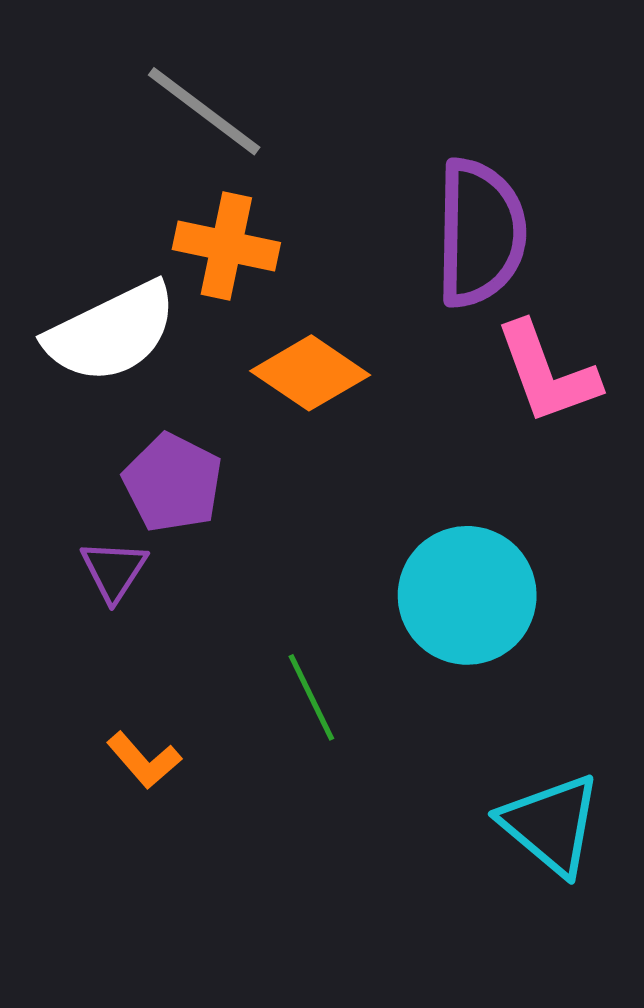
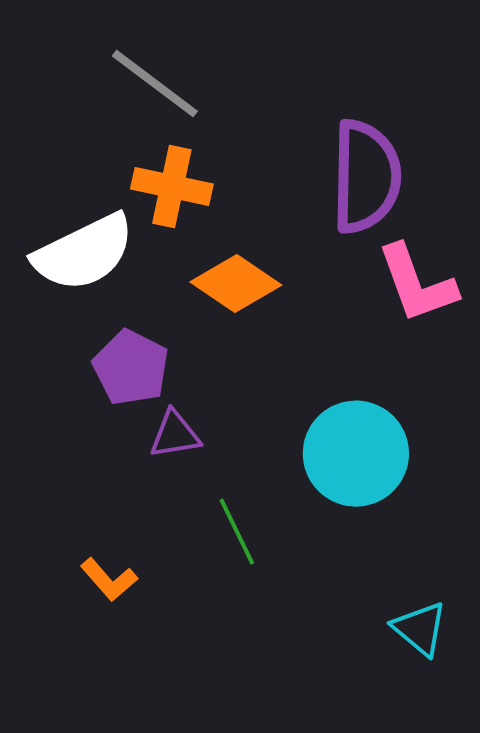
purple triangle: (114, 571) -> (175, 435), moved, turned 48
cyan triangle: (551, 824) -> (420, 629), size x0.7

